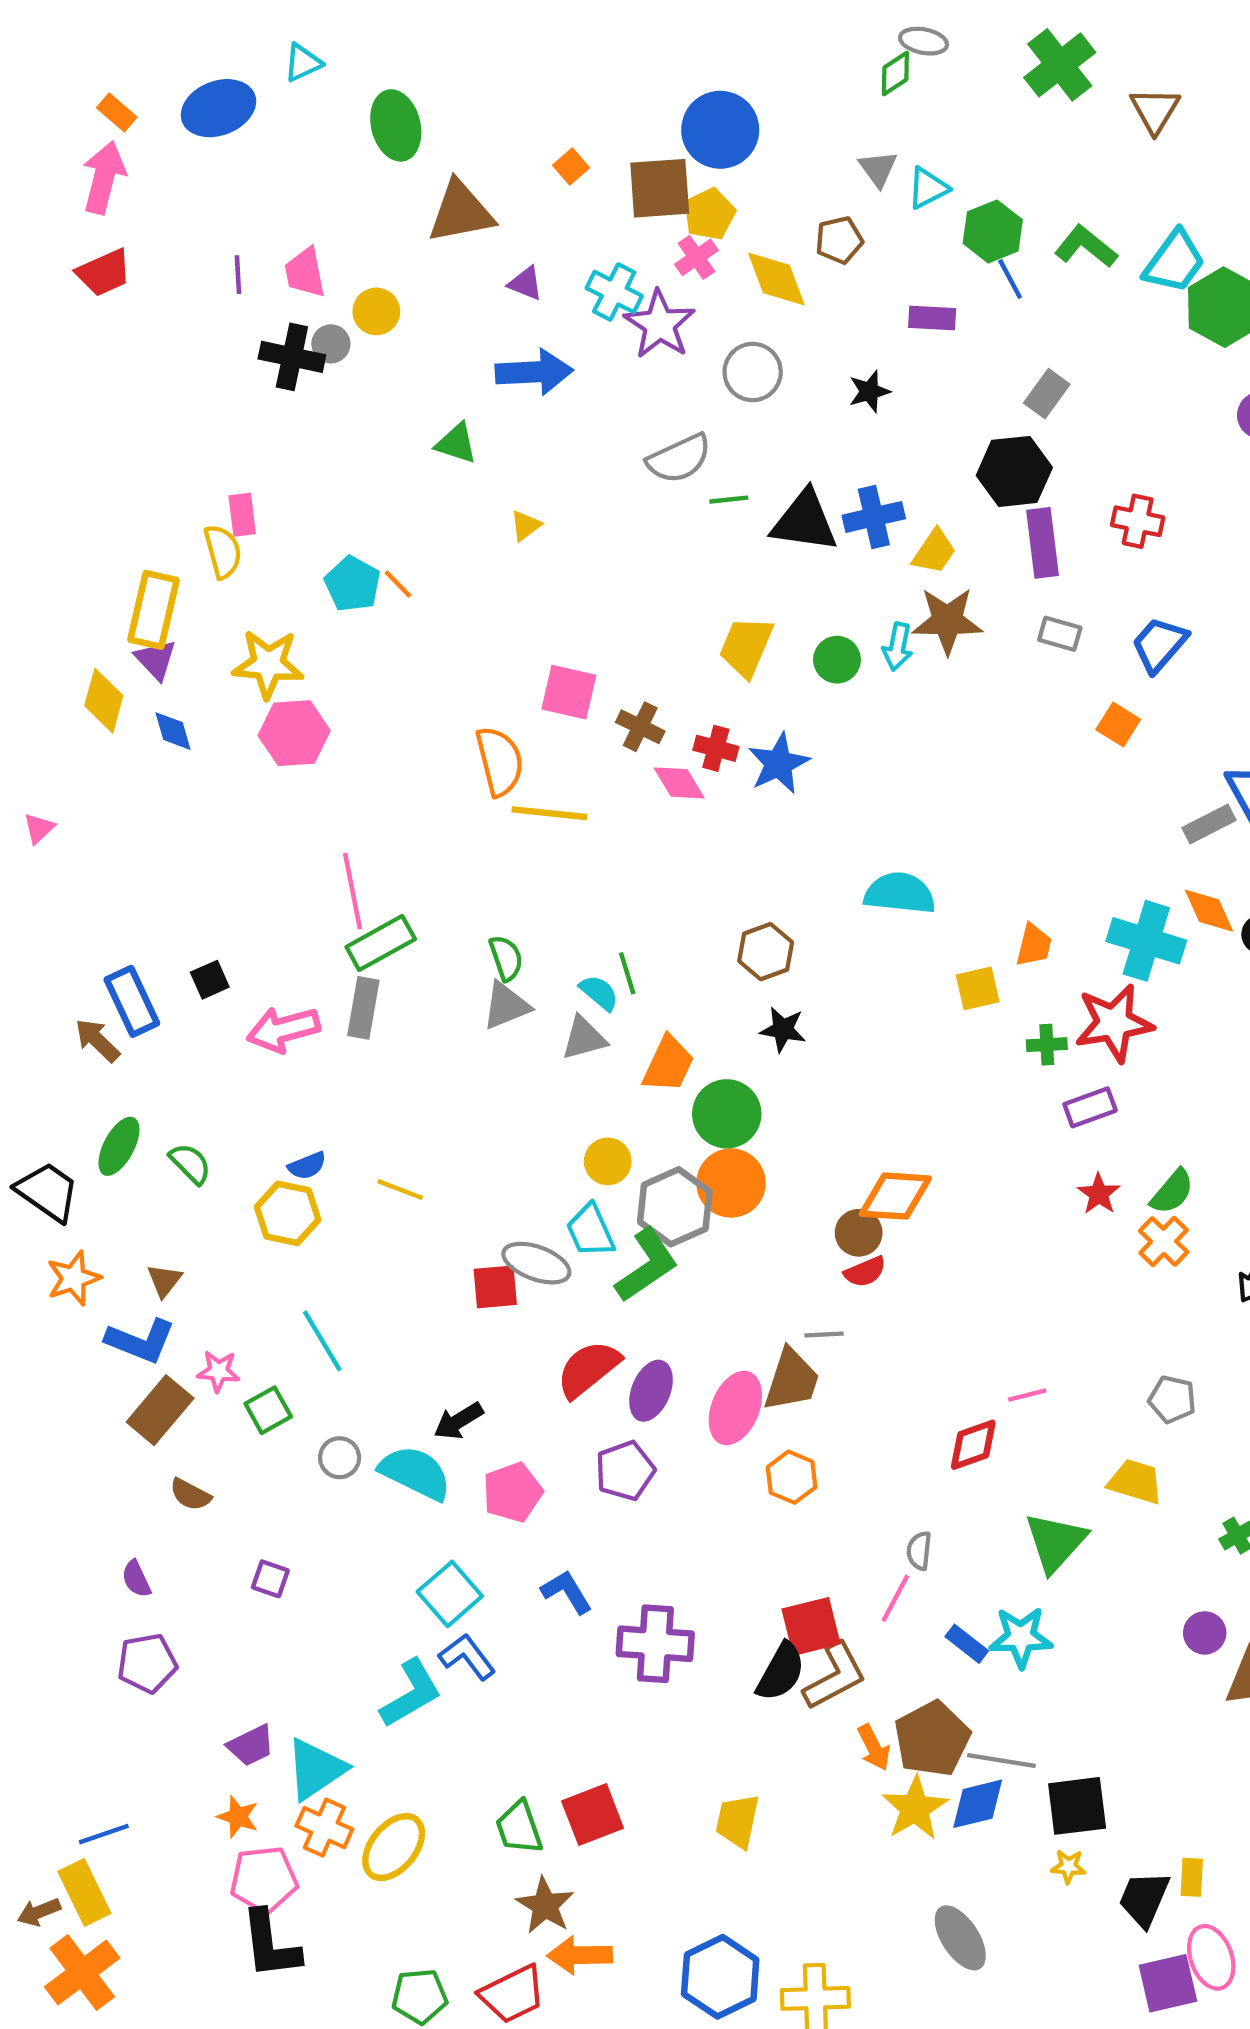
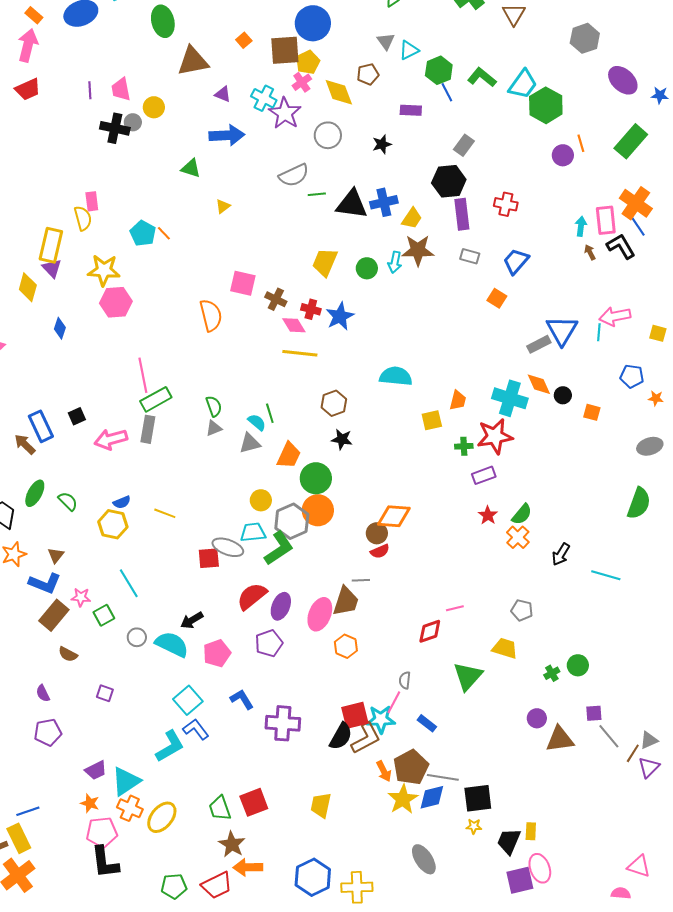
blue diamond: (173, 731) -> (60, 328), moved, turned 35
yellow line: (549, 813) -> (300, 353), moved
gray triangle: (506, 1006) -> (214, 428), size x0.7
cyan trapezoid: (590, 1231) -> (253, 532), turned 108
cyan star: (1021, 1637) -> (381, 719), moved

